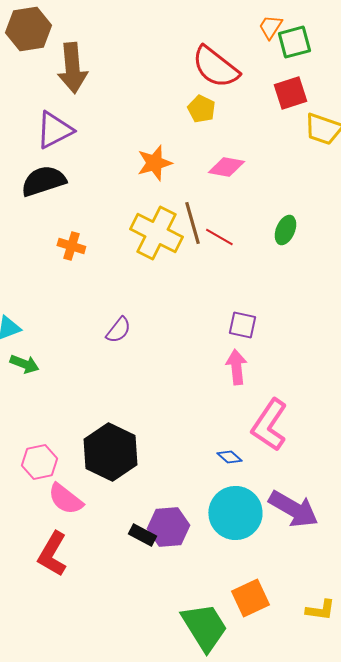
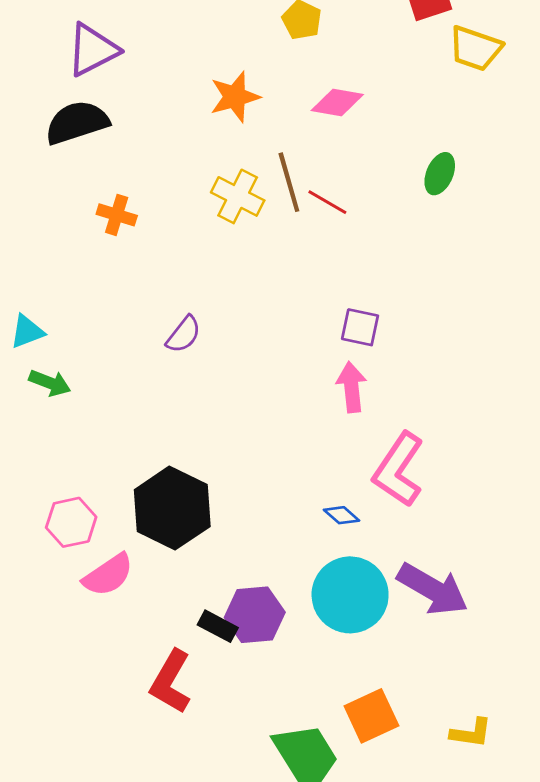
green ellipse: (285, 230) -> (440, 174), moved
yellow cross: (156, 233) -> (238, 196), size x0.7
pink semicircle: (65, 499) -> (108, 575), turned -72
red L-shape: (52, 554) -> (171, 682), moved

